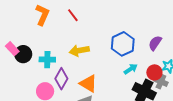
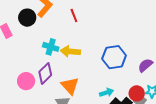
black circle: (23, 54) -> (27, 18), moved
cyan cross: (47, 60) -> (51, 47), moved
cyan arrow: (131, 69) -> (106, 93), moved

